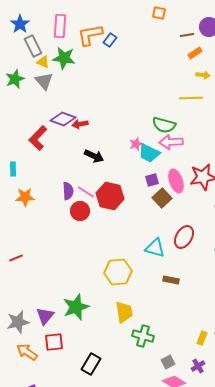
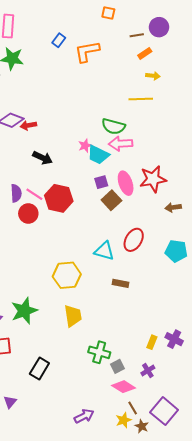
orange L-shape: (90, 35) -> (87, 51), moved
green cross: (143, 336) -> (99, 352), moved

